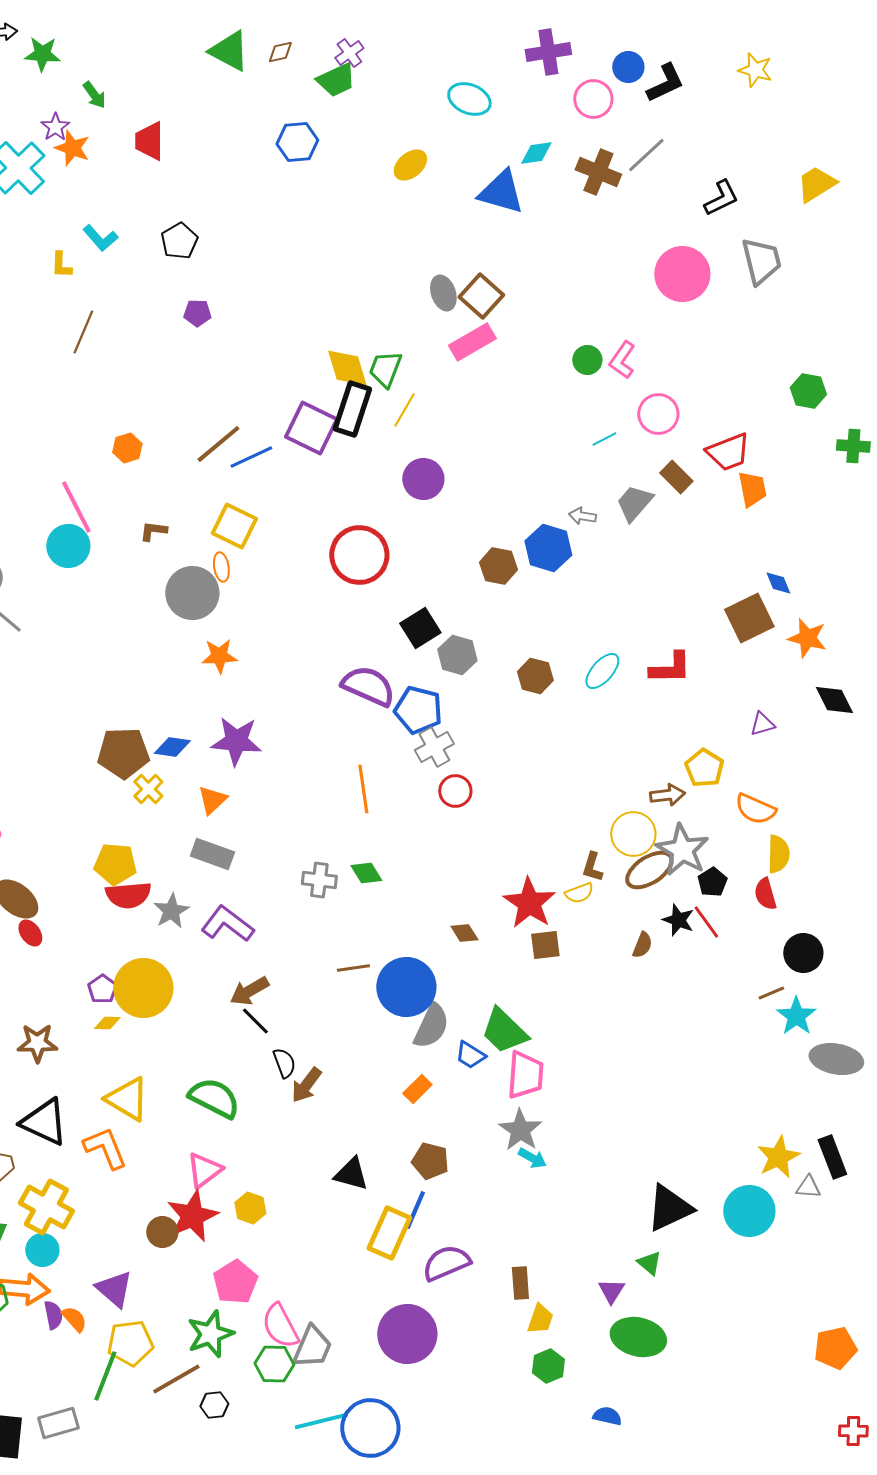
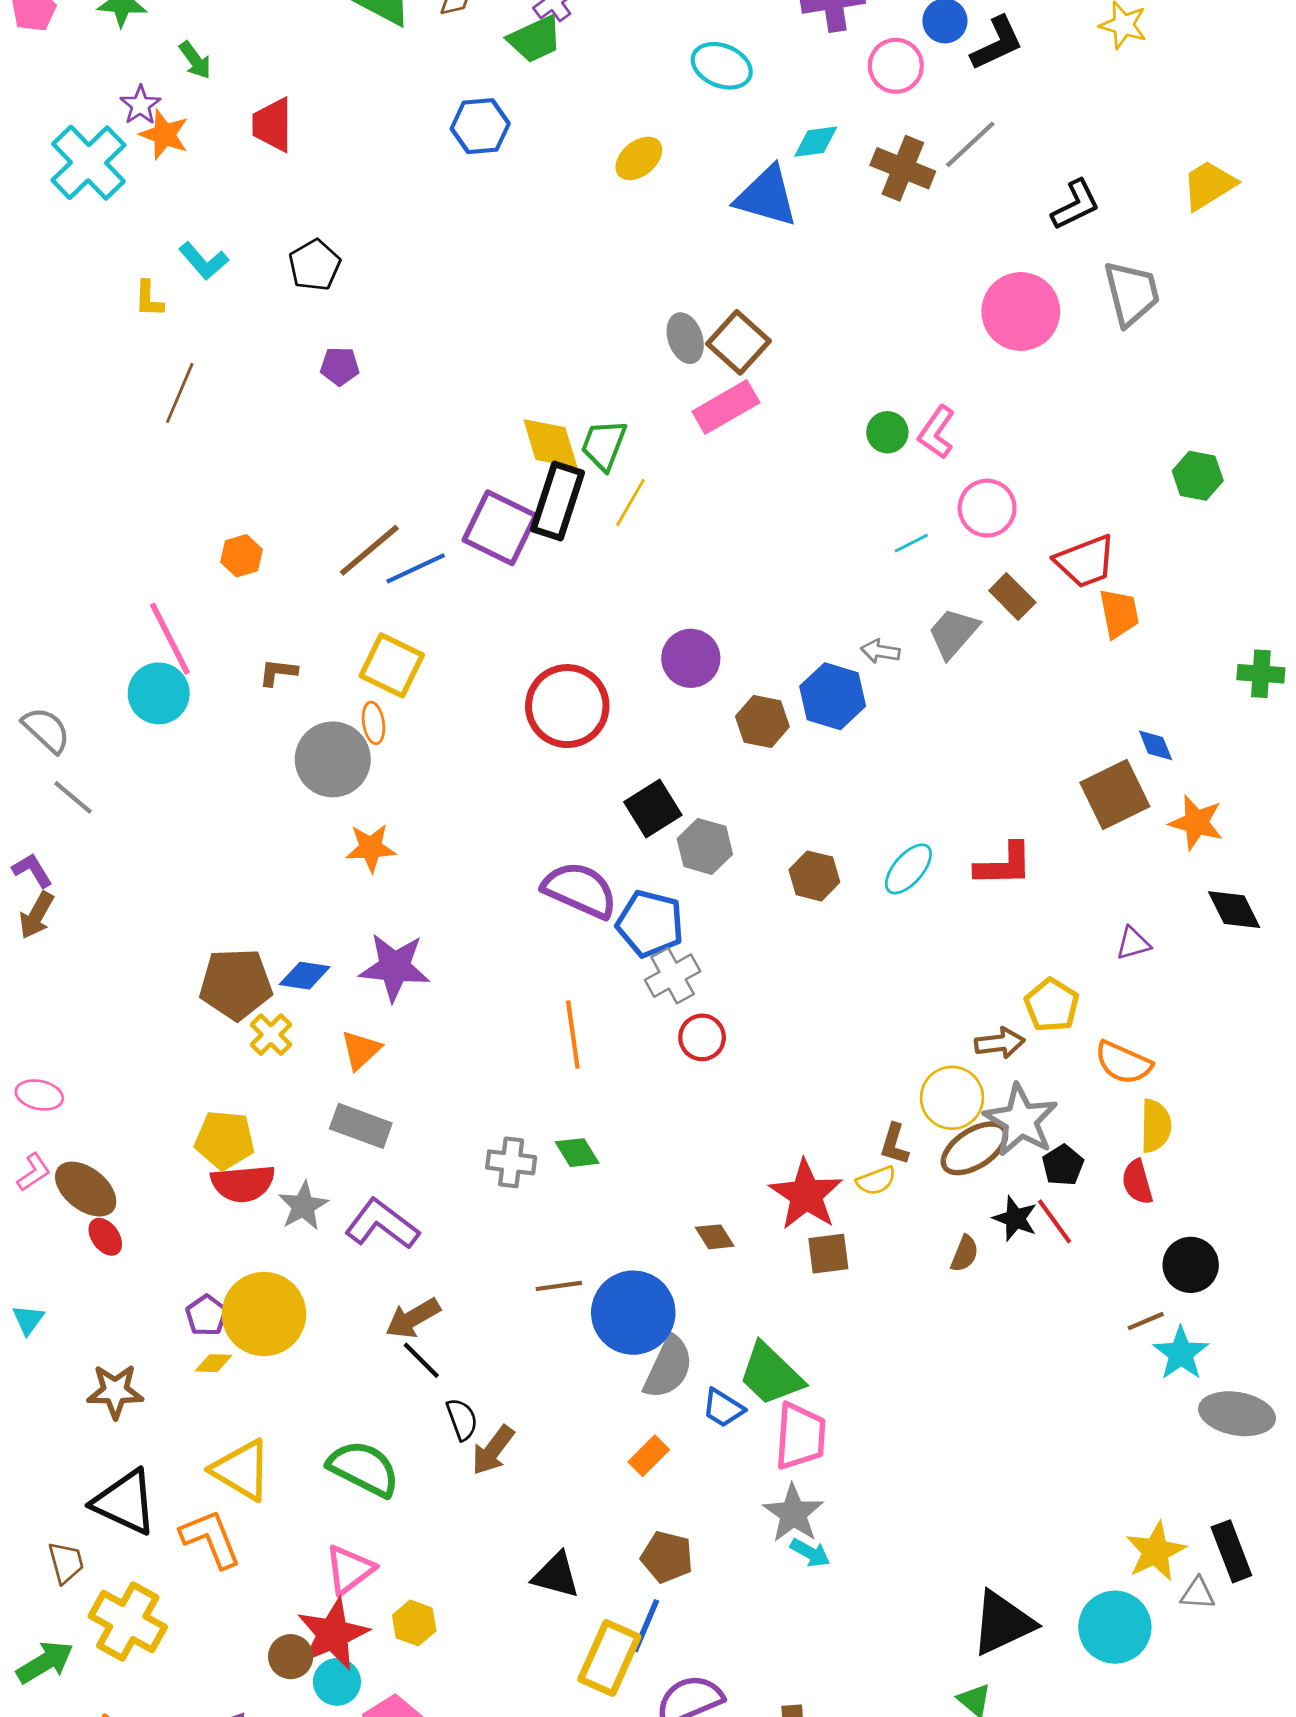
green cross: (853, 446) -> (1261, 674), moved
purple circle: (423, 479) -> (691, 658), moved
cyan circle: (42, 1250) -> (337, 1682), moved

